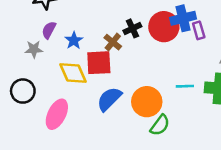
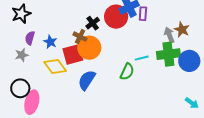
purple rectangle: (199, 30) -> (143, 14), turned 32
orange circle: (147, 102) -> (89, 48), moved
pink ellipse: (57, 114) -> (32, 102), moved
green semicircle: (160, 125) -> (127, 72), moved

